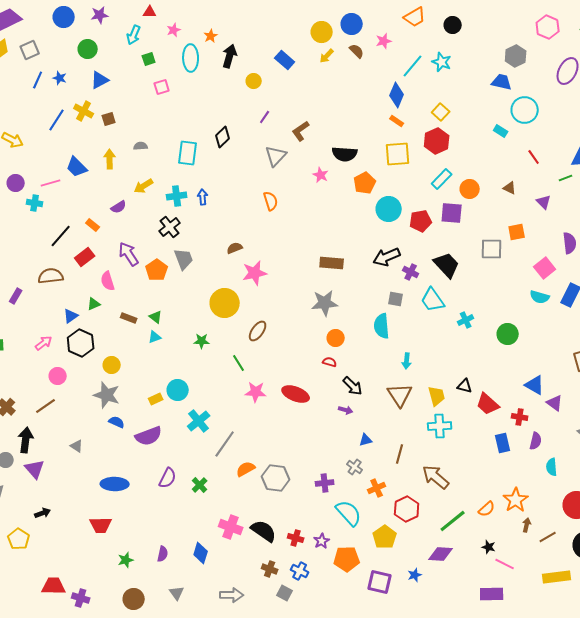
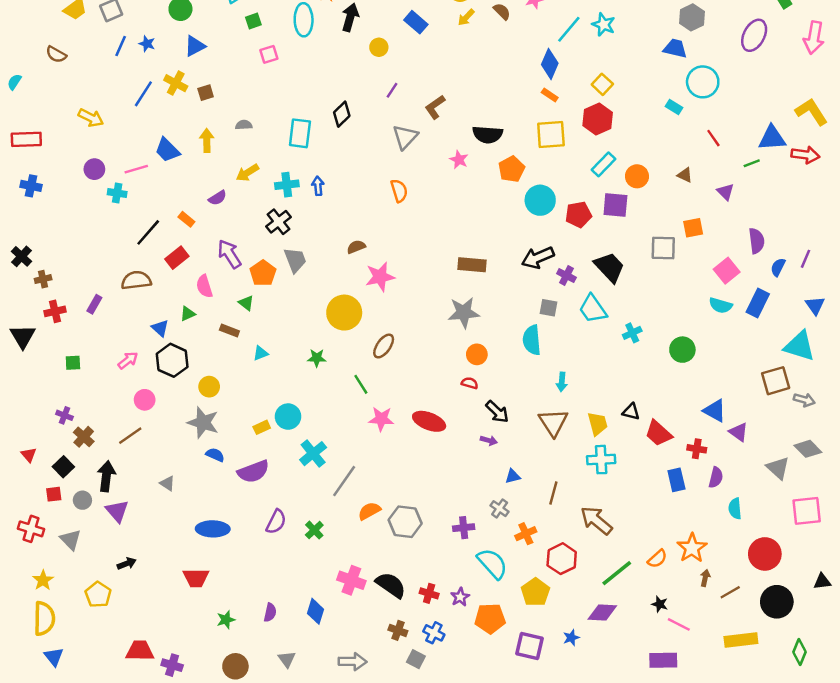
blue triangle: (71, 316) -> (160, 328), turned -42
green triangle: (156, 317) -> (246, 303), moved

